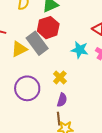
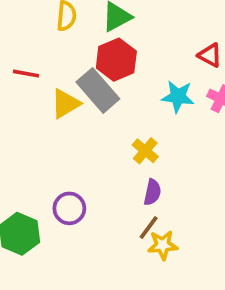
purple circle: (27, 88) -> (69, 208), moved, size x0.7
brown line: (59, 119) -> (149, 227), turned 48

